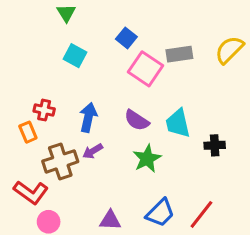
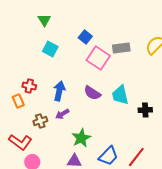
green star: (147, 159) -> (81, 138), moved
brown cross: (60, 161) -> (40, 121), size x0.6

